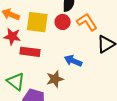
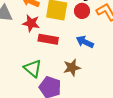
blue arrow: (73, 61) -> (85, 42), moved

